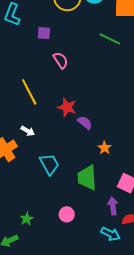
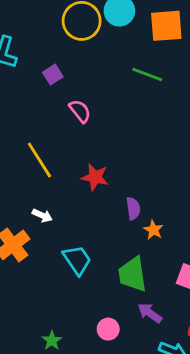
purple square: (44, 33) -> (53, 75), turned -32
purple semicircle: (85, 123) -> (133, 209), moved, turned 49
purple arrow: (113, 206) -> (150, 313), moved, turned -42

